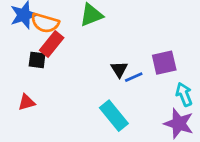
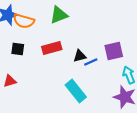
red rectangle: (52, 44) -> (52, 48), moved, turned 36
black triangle: (119, 69) -> (80, 56), turned 48

